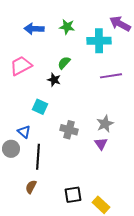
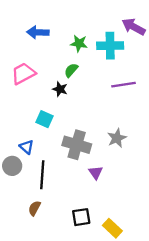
green star: (67, 27) -> (79, 43), moved
gray cross: (69, 130) -> (77, 145), size x1.4
purple triangle: (101, 144) -> (96, 173), moved

